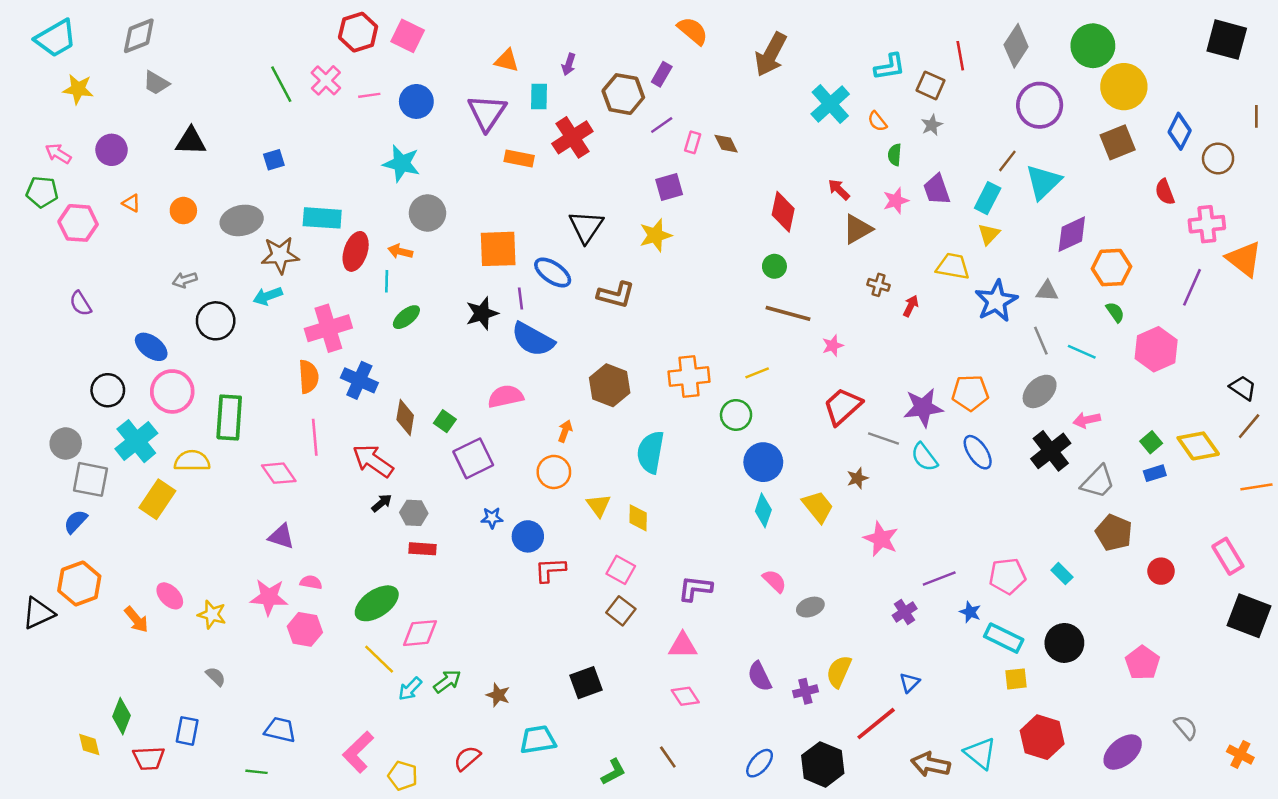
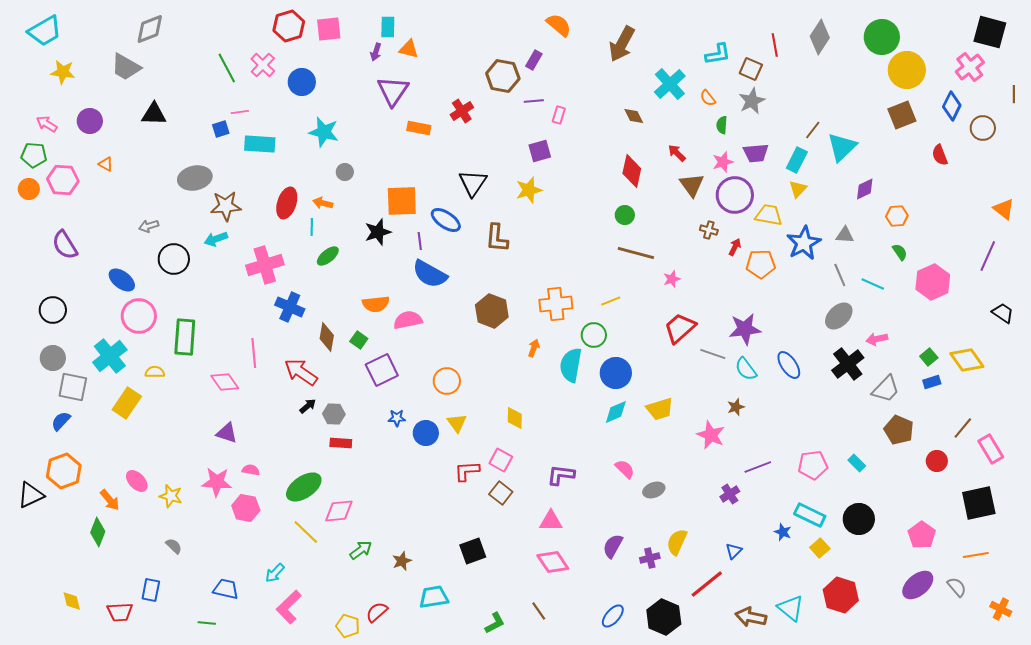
gray diamond: (139, 36) -> (150, 29), moved
pink square: (408, 36) -> (329, 29), turned -32
purple arrow: (569, 64) -> (376, 52), moved
gray trapezoid: (156, 83) -> (126, 67), size x1.4
pink line: (369, 95) -> (240, 112), moved
cyan rectangle: (539, 97) -> (388, 27), moved
blue circle: (416, 101) -> (302, 82), moved
purple circle: (1040, 105) -> (735, 195), moved
purple line: (662, 125) -> (534, 101), turned 30
gray star: (932, 125) -> (752, 101), size x1.5
red cross: (572, 137) -> (462, 111), size x0.7
brown diamond: (726, 144) -> (634, 116), moved
purple trapezoid: (937, 189) -> (756, 153), turned -76
orange circle: (183, 211) -> (29, 189), moved
gray circle: (427, 213) -> (345, 172), size x0.6
cyan rectangle: (322, 218) -> (260, 144), moved
pink cross: (1207, 224) -> (970, 67), moved, turned -32
brown triangle: (857, 229) -> (692, 185), turned -36
purple diamond: (1072, 234) -> (865, 189), size x0.7
orange triangle: (1244, 259) -> (1004, 209), size x0.7
orange hexagon: (1111, 268) -> (897, 216), size x0.7
purple line: (1192, 287) -> (988, 256), moved
brown L-shape: (616, 295) -> (497, 238), turned 80
purple semicircle: (81, 303) -> (65, 245), size x1.4
black star: (482, 313) -> (378, 232), moved
orange semicircle: (309, 377) -> (376, 304), moved, turned 88
black circle: (108, 390) -> (53, 310), moved
orange pentagon: (970, 393) -> (761, 264), moved
brown line: (1249, 426) -> (963, 428), moved
orange arrow: (565, 431) -> (534, 348), moved
cyan semicircle: (651, 452) -> (571, 365), moved
yellow semicircle: (192, 461) -> (155, 372), size x0.7
brown star: (857, 478) -> (736, 407), moved
orange line: (1256, 487) -> (976, 555), moved
yellow triangle: (598, 505) -> (457, 423), moved
yellow trapezoid: (818, 507) -> (660, 409), turned 112
cyan diamond: (763, 510) -> (616, 412), turned 48
red L-shape: (550, 570) -> (467, 471), moved
blue star: (970, 612) -> (783, 532), moved
black square: (1249, 616) -> (979, 503), moved, turned -33
purple semicircle: (760, 676) -> (613, 546), turned 55
yellow square: (1016, 679) -> (820, 548), turned -36
cyan arrow: (410, 689) -> (275, 573), moved
brown star: (498, 695) -> (402, 561), turned 30
pink diamond: (685, 696) -> (553, 562), size x1.4
green diamond: (121, 716) -> (98, 532), moved
purple ellipse: (1123, 752) -> (918, 585), moved
yellow pentagon: (403, 776) -> (348, 626), moved

